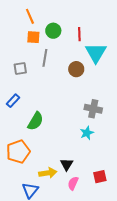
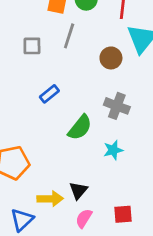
blue rectangle: (13, 101) -> (49, 94), moved
gray cross: (93, 109) -> (117, 106), moved
green semicircle: (35, 121) -> (80, 128), moved

